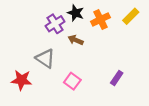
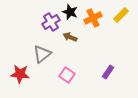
gray triangle: (45, 58) -> (42, 54), turned 48

